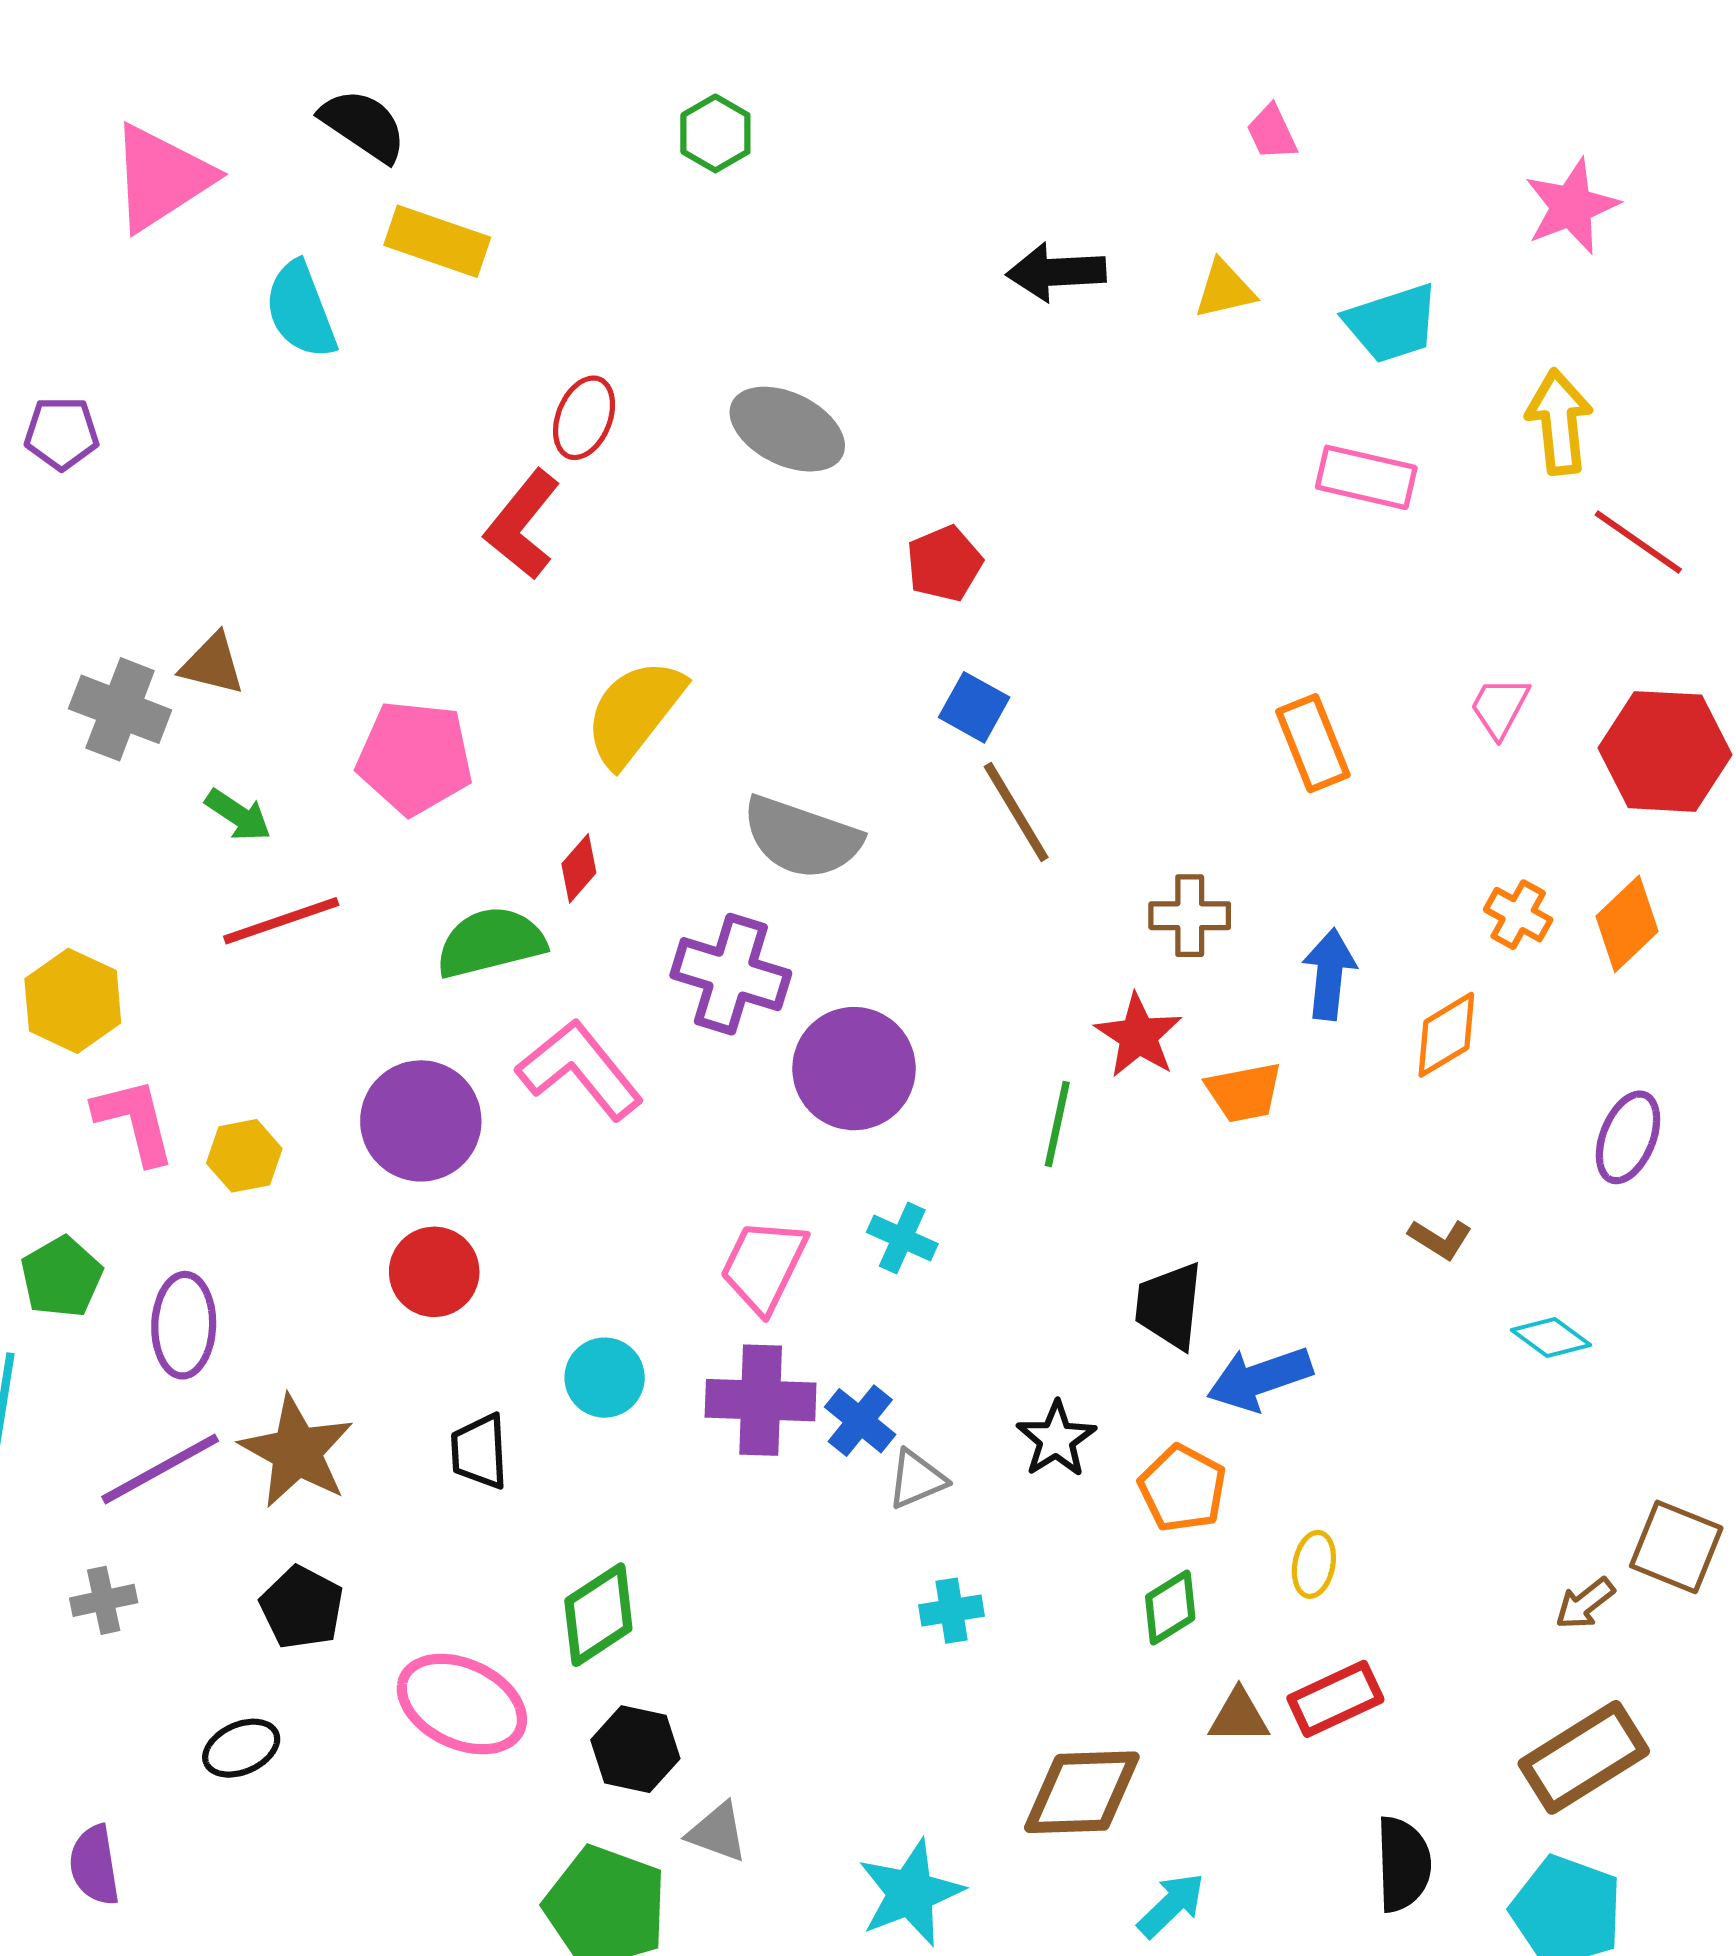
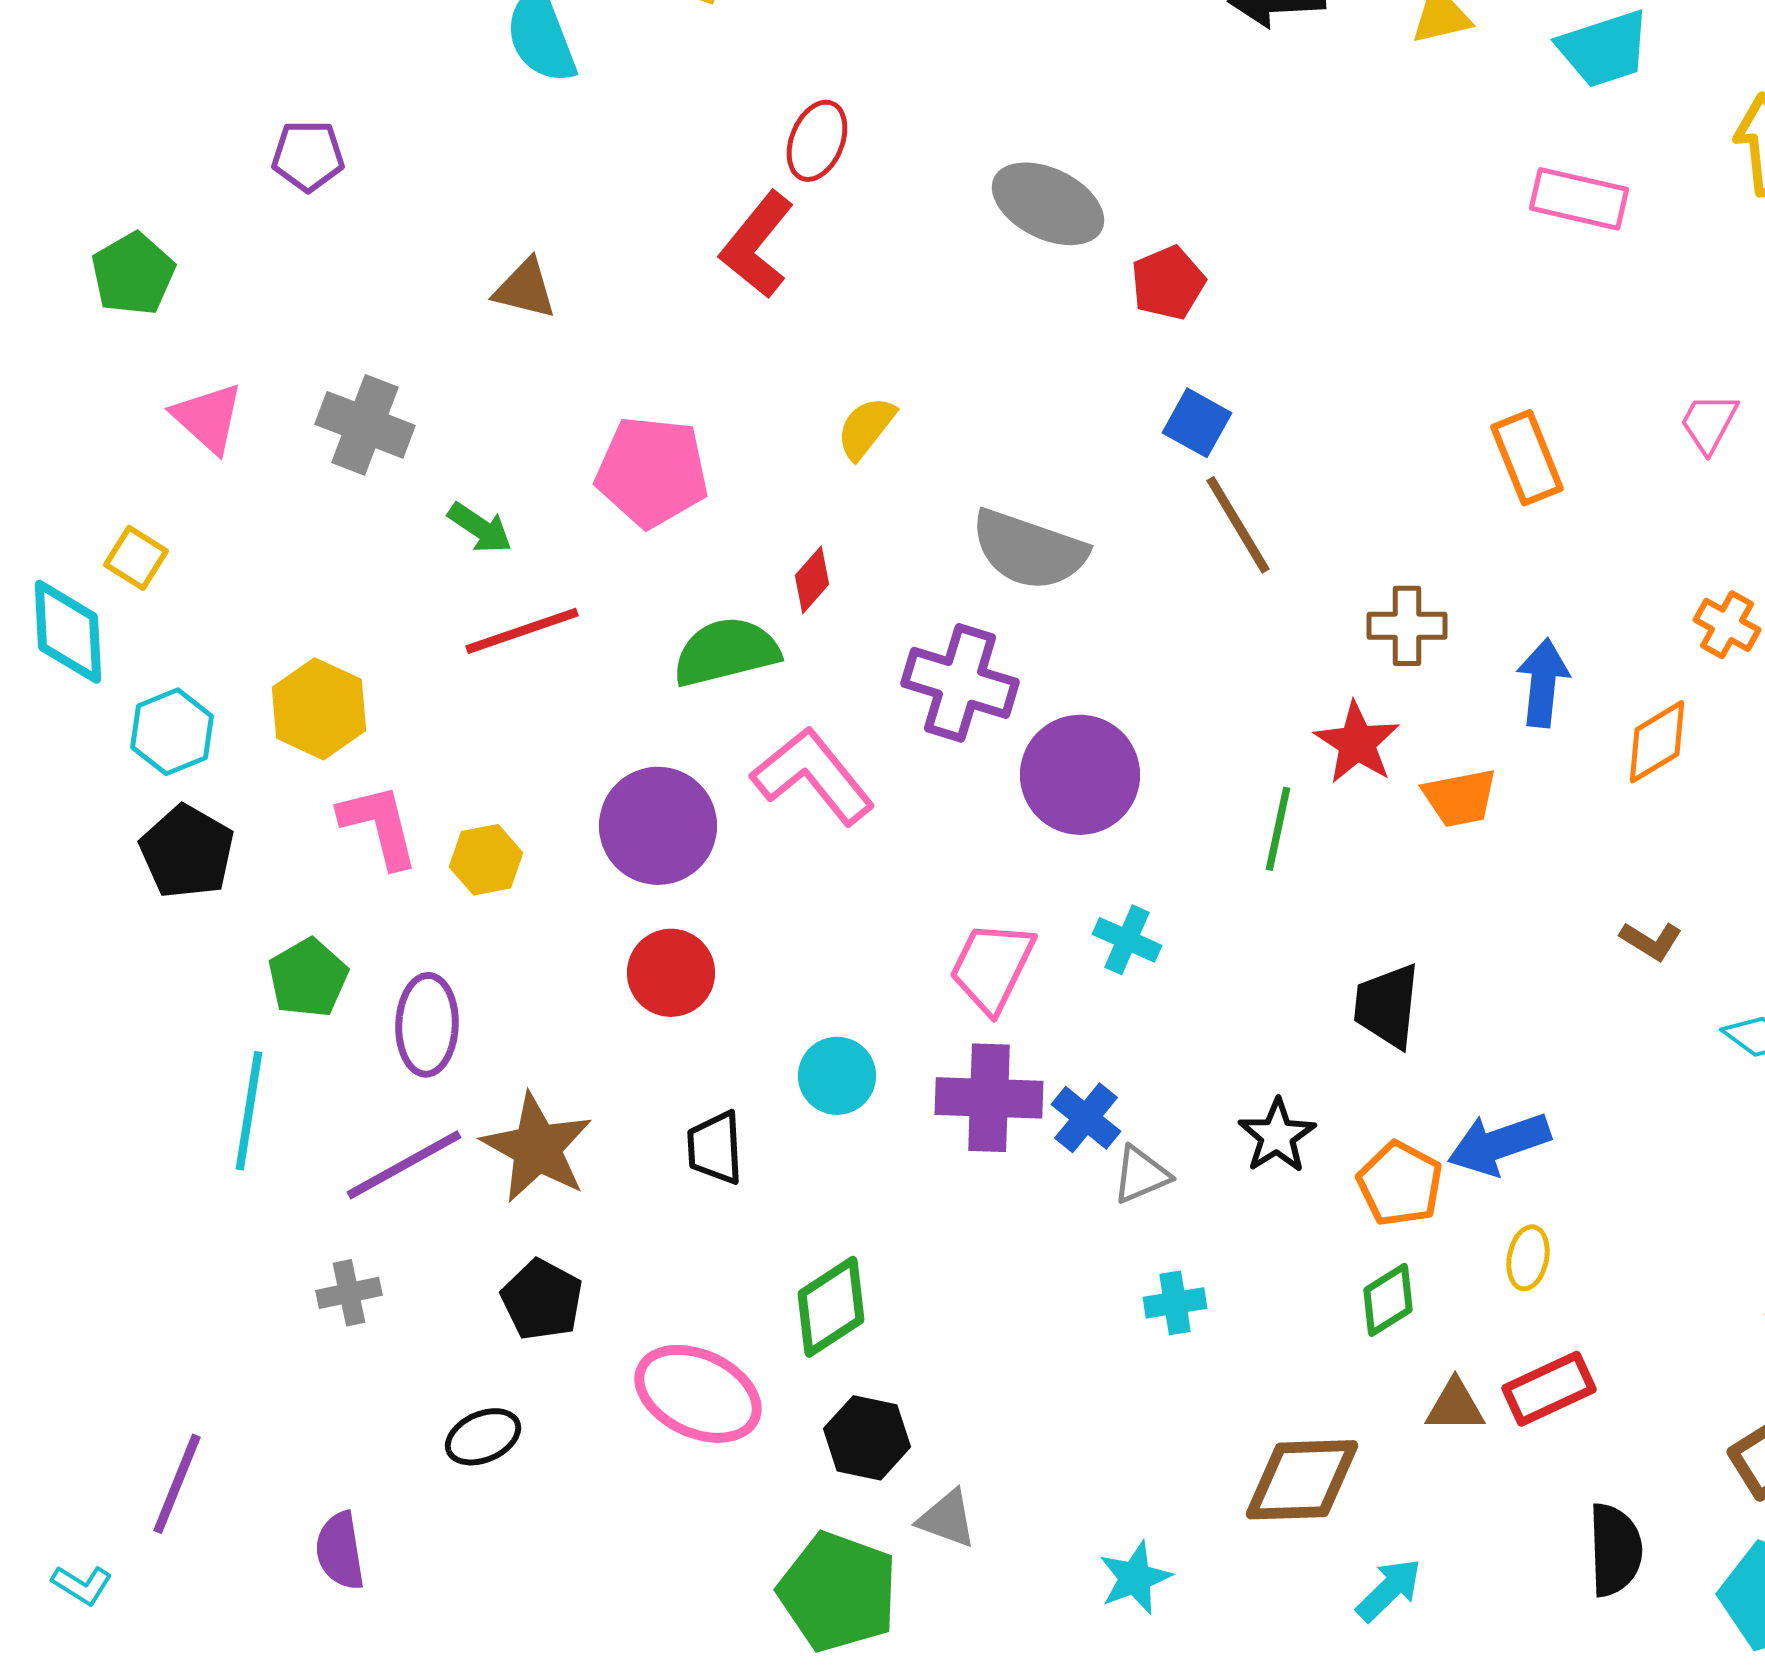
gray ellipse: (787, 429) -> (1048, 204), moved
brown triangle: (212, 664) -> (525, 289), moved
yellow semicircle: (634, 712) -> (866, 428), size x0.6
blue arrow: (1259, 1379) -> (1499, 1144), moved
cyan star: (910, 1893) -> (1135, 1578), size x0.7

